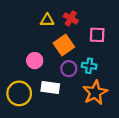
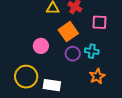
white rectangle: (50, 88) -> (52, 85), moved
orange star: (95, 93) -> (97, 76), size x0.7

